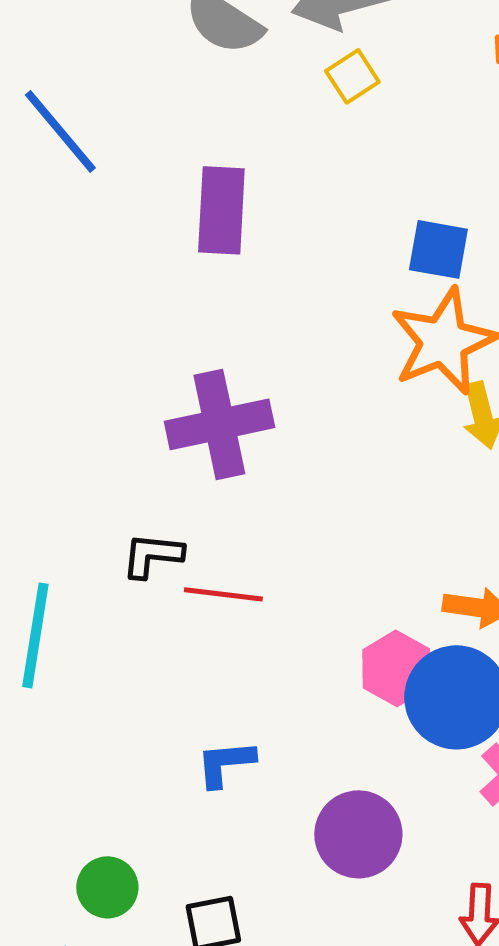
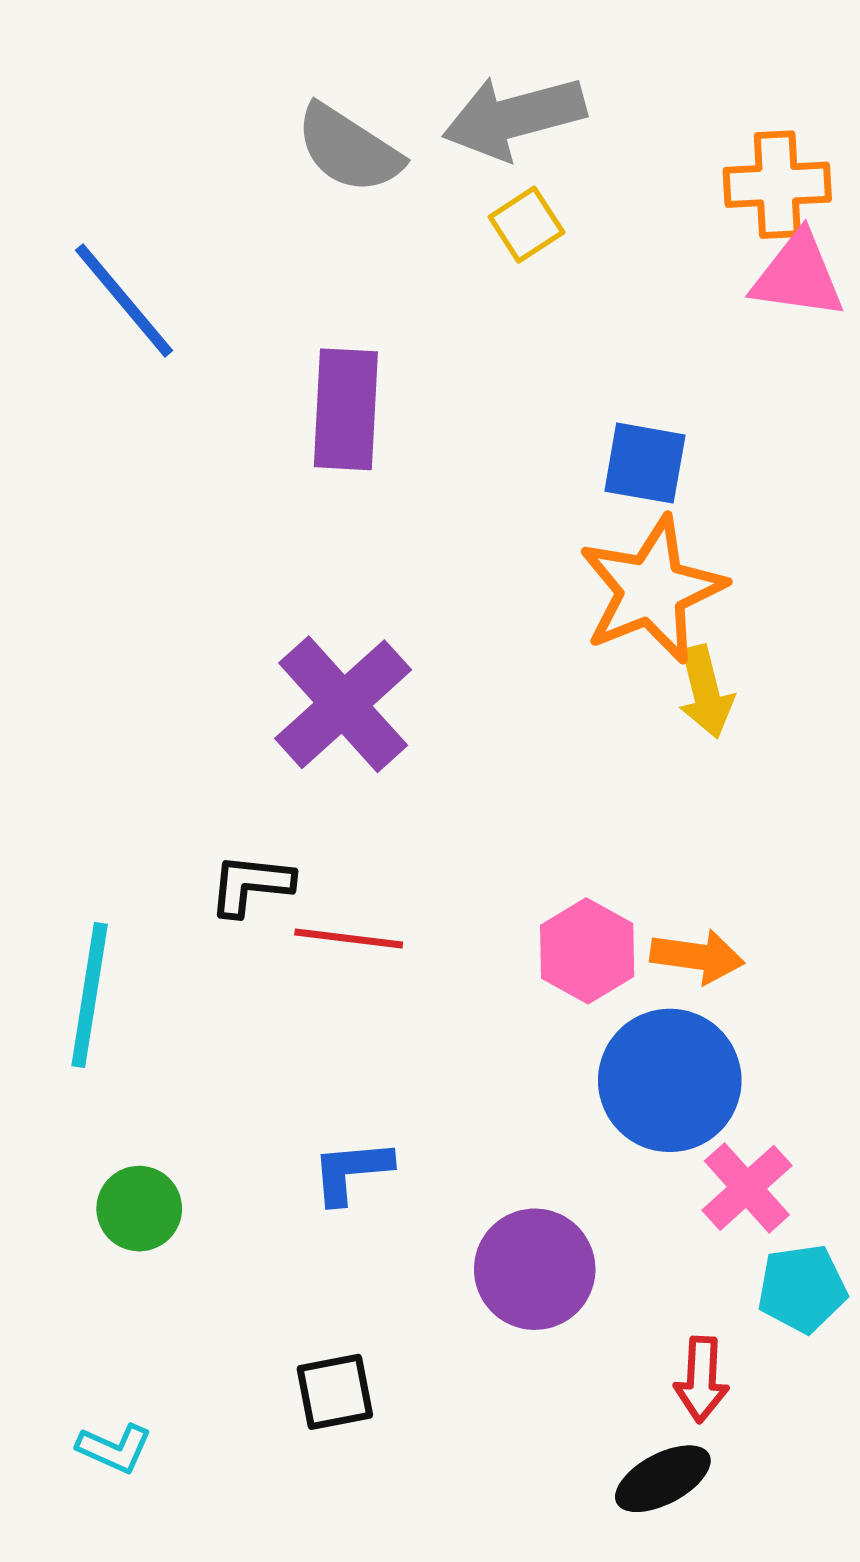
purple cross: (219, 424) -> (343, 704), turned -30
pink hexagon: (396, 668) -> (587, 951), moved
green circle: (107, 887) -> (139, 1209), moved

